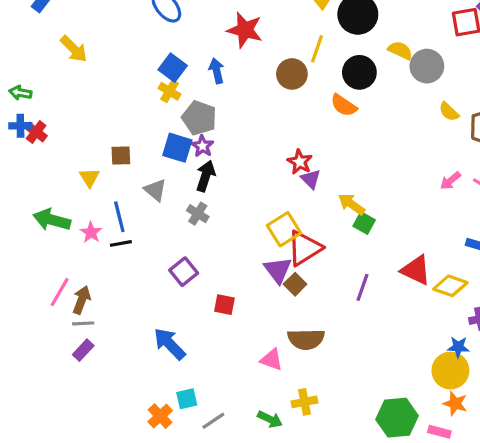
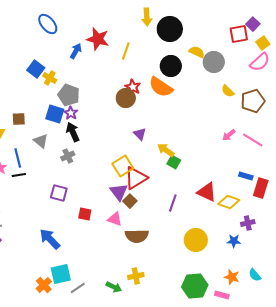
yellow line: (317, 49) -> (126, 51), moved
blue square: (173, 68) -> (36, 69), moved
blue arrow: (217, 71) -> (76, 51), moved, turned 42
brown circle: (292, 74) -> (126, 98), moved
orange semicircle: (344, 105) -> (161, 87), size x1.4
red star: (300, 162) -> (133, 87), moved
black arrow: (206, 176) -> (73, 132), turned -42
gray cross: (198, 214) -> (68, 156), turned 32
purple square: (184, 272) -> (59, 193), turned -36
pink triangle: (272, 360) -> (115, 219), moved
yellow circle: (450, 371) -> (196, 240), moved
cyan square: (187, 399) -> (61, 274), size x1.5

